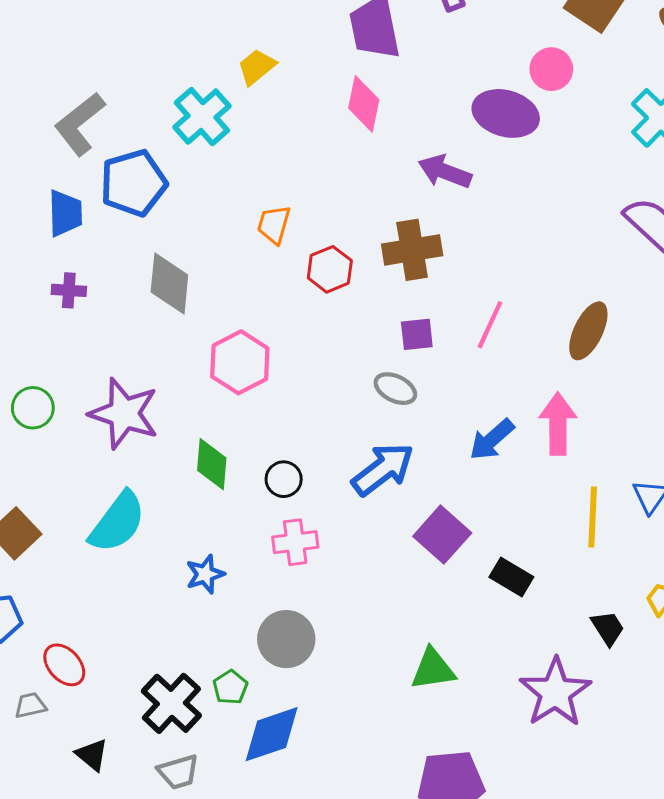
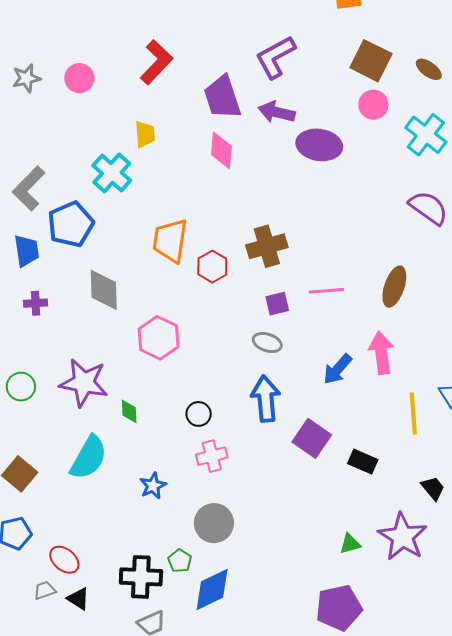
yellow trapezoid: (257, 67) -> (145, 134), turned 132
pink circle: (551, 69) -> (373, 105), moved
purple arrow: (445, 172) -> (277, 112), moved
orange trapezoid: (274, 225) -> (170, 241), size x1.6
pink line: (490, 325) -> (326, 291), turned 68
green diamond: (212, 464) -> (129, 411), moved, size x0.7
blue arrow: (383, 469) -> (266, 399), turned -51
green triangle: (433, 669) -> (350, 544), moved, size x0.7
black cross: (171, 703) -> (141, 577), turned -33
black triangle: (92, 755) -> (78, 599), moved

